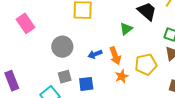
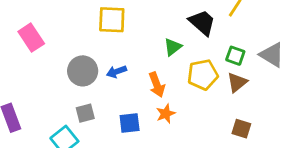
blue arrow: (95, 54) -> (117, 72), moved
yellow pentagon: (146, 64) -> (203, 75), moved
blue square: (86, 84) -> (130, 123), moved

